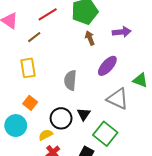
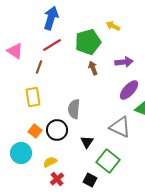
brown line: (34, 37) -> (39, 67), turned -32
purple ellipse: (107, 66) -> (129, 90), moved
black circle: (61, 118) -> (57, 130), moved

